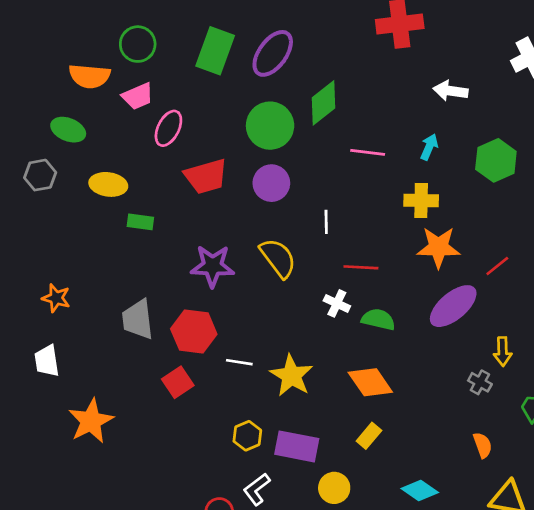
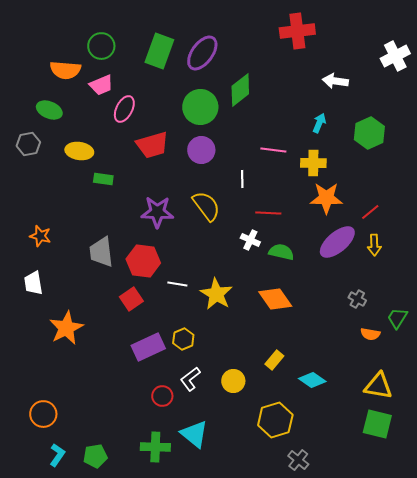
pink line: (368, 152) -> (273, 150), moved
yellow arrow: (503, 352) -> (374, 245), moved
yellow rectangle: (369, 436) -> (274, 360), moved
orange semicircle: (483, 445) -> (370, 334), moved, turned 120
purple rectangle: (297, 446) -> (148, 347), moved, turned -36
yellow circle: (334, 488) -> (233, 381), moved

